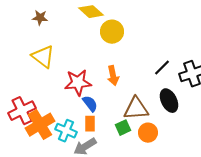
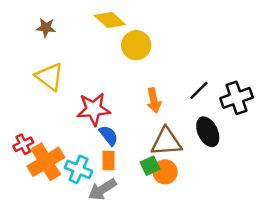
orange arrow: (113, 76) -> (154, 100), moved
red cross: (22, 111) -> (23, 144), size x0.6
orange circle: (148, 133) -> (165, 172), moved

